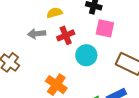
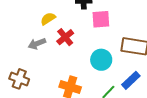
cyan circle: (86, 55) -> (101, 60), moved

